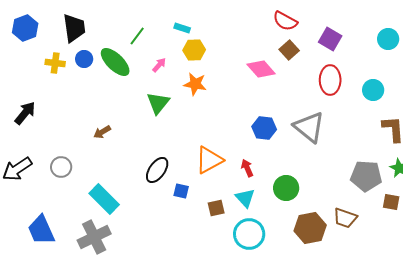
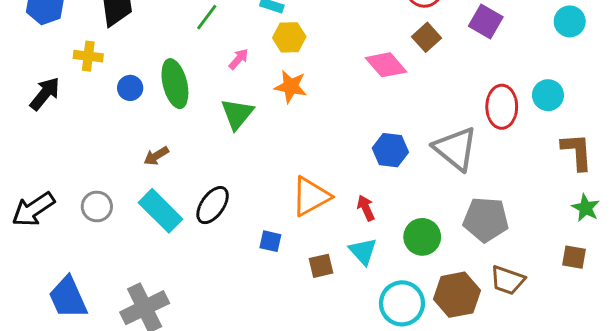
blue circle: (84, 59) -> (130, 88), moved
green ellipse: (115, 62) -> (175, 84), moved, turned 32
red ellipse: (330, 80) -> (502, 107), moved
black arrow: (25, 113) -> (45, 94), moved
black ellipse: (157, 170) -> (213, 205), moved
gray pentagon: (366, 176) -> (486, 220), moved
cyan rectangle: (104, 199) -> (160, 211), moved
cyan circle: (249, 234) -> (402, 303), moved

